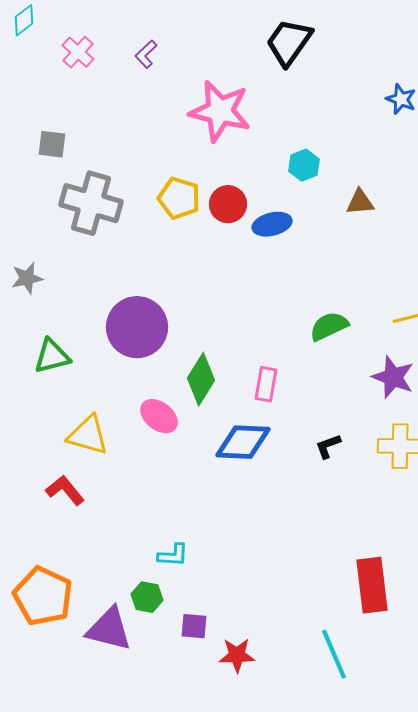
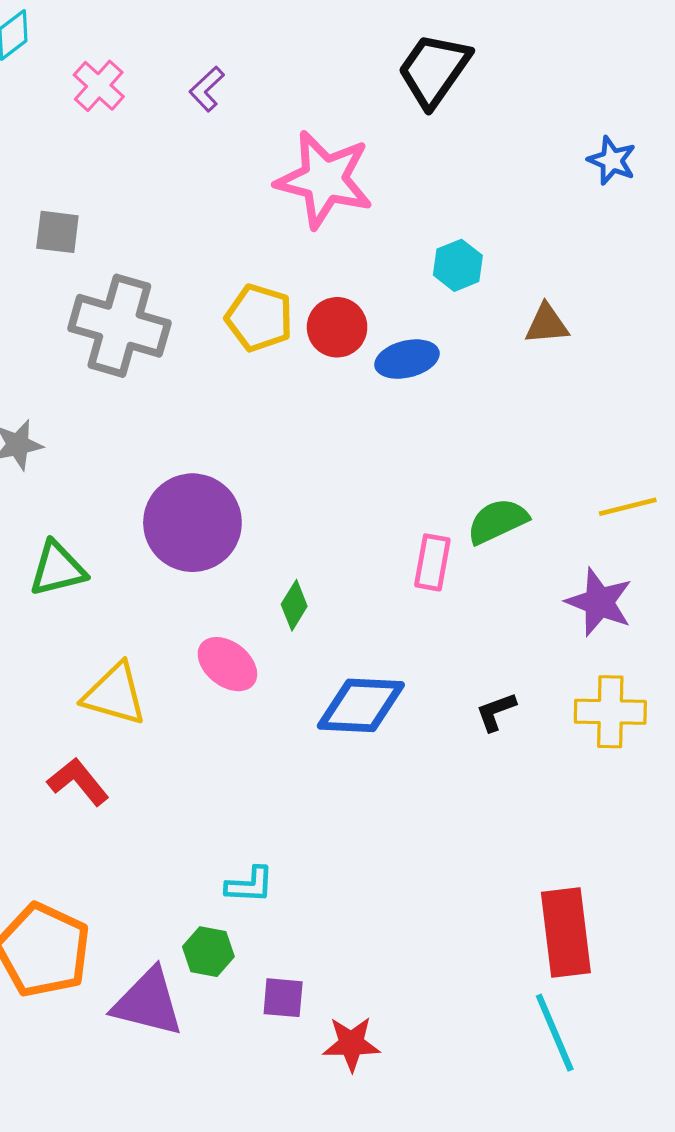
green diamond: (201, 379) -> (294, 605), size x0.6
pink rectangle: (266, 384) -> (432, 562), moved
cyan line: (334, 654) -> (555, 1033), moved

